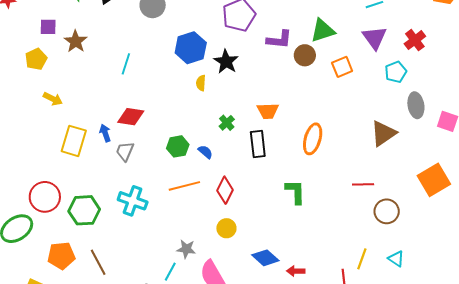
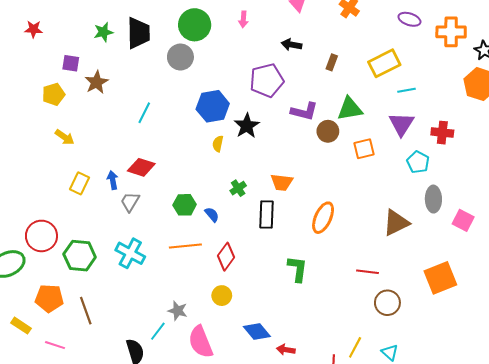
red cross: (415, 40) -> (442, 133), turned 35
cyan pentagon: (396, 72) -> (418, 162), turned -30
yellow rectangle: (74, 141) -> (79, 183), size x0.7

